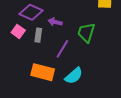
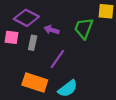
pink square: (18, 31) -> (11, 37), turned -32
green trapezoid: (86, 33) -> (84, 28), moved

